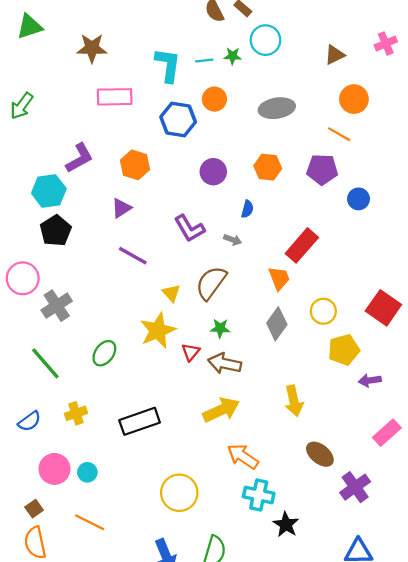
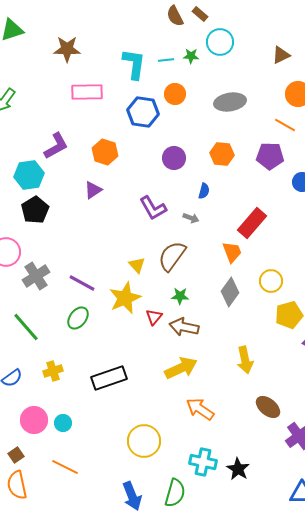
purple line: (133, 256) -> (82, 283), moved
cyan cross: (259, 495) -> (203, 462), moved

